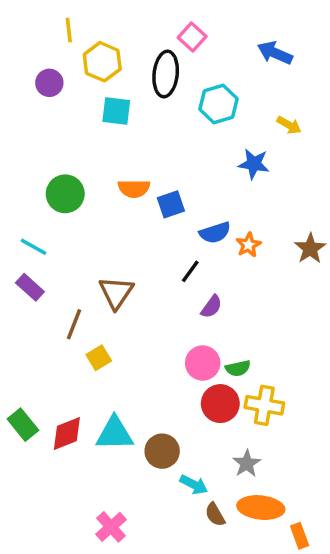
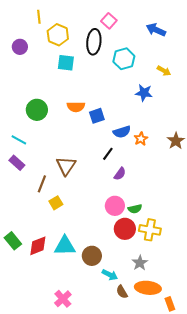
purple circle: (49, 83) -> (20, 47), moved

